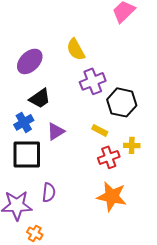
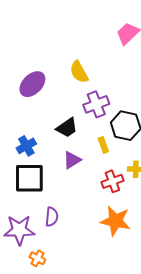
black trapezoid: (40, 98) -> (67, 128), moved
yellow rectangle: (100, 130) -> (103, 145), moved, turned 42
purple triangle: (56, 131) -> (72, 160), moved

